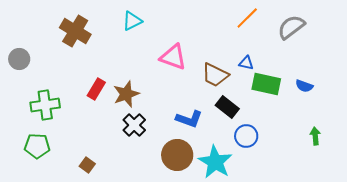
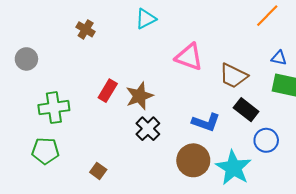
brown cross: (75, 31) -> (86, 29), size x0.6
blue triangle: (246, 63) -> (279, 58), moved

